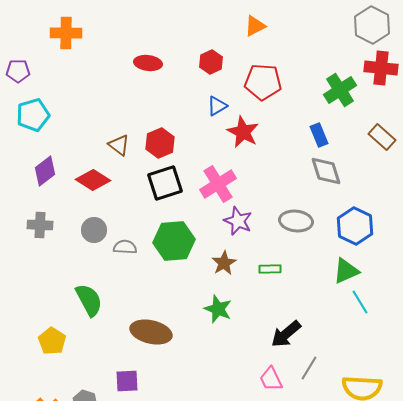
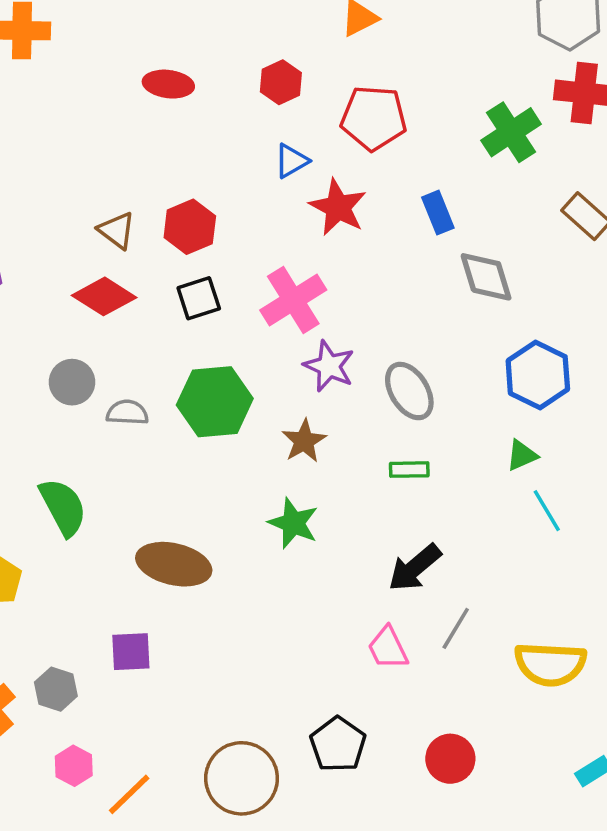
blue rectangle: (319, 135) -> (438, 213), moved
red diamond: (93, 180) -> (104, 296), moved
black square: (165, 183) -> (199, 298), size x0.7
gray ellipse: (296, 221) -> (409, 391), moved, turned 52
green rectangle: (270, 269) -> (409, 470), moved
green triangle: (346, 271) -> (522, 455), size x0.7

